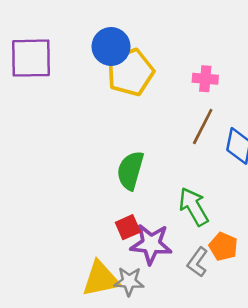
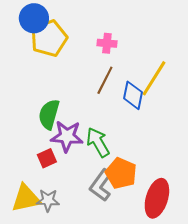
purple star: (151, 244) -> (67, 136), moved
orange pentagon: (223, 247) -> (121, 173), size x1.4
gray L-shape: (198, 262) -> (101, 185), size x1.4

